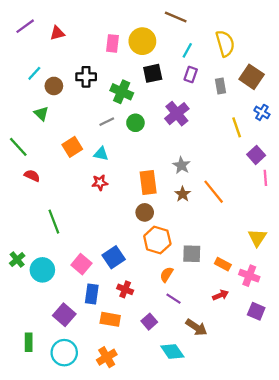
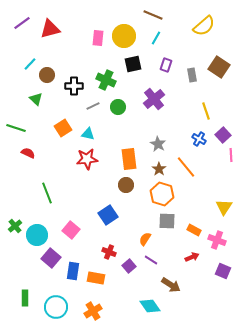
red triangle: (57, 33) -> (50, 29), size x1.5
yellow semicircle: (225, 43) -> (204, 26), moved, turned 65
cyan line: (187, 50) -> (156, 38), moved
black cross: (86, 77) -> (74, 86), moved
blue cross: (262, 112) -> (199, 139), moved
green line: (18, 147) -> (16, 128), turned -30
red star: (100, 183) -> (87, 159), size x1.5
orange hexagon: (157, 240) -> (162, 194), moved
blue square: (114, 257) -> (108, 215), moved
blue rectangle: (92, 294) -> (73, 271), moved
purple square: (64, 315) -> (51, 258), moved
purple square: (149, 322) -> (129, 266), moved

